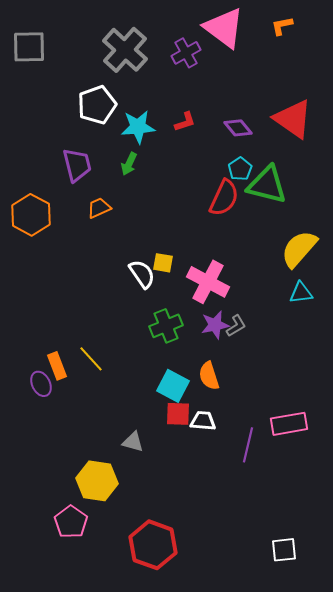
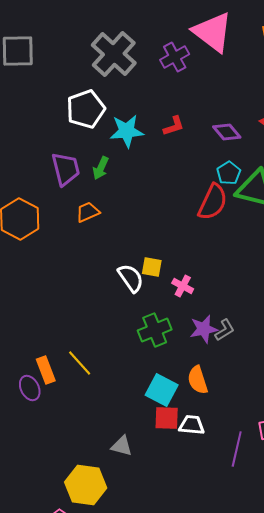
green arrow: (129, 164) -> (101, 168), moved
pink cross: (208, 282) -> (183, 286), moved, size x0.5

